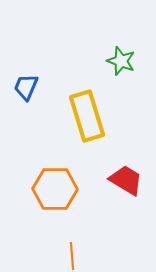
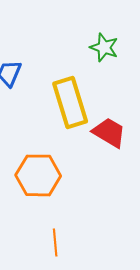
red trapezoid: (126, 180) -> (109, 132), moved

